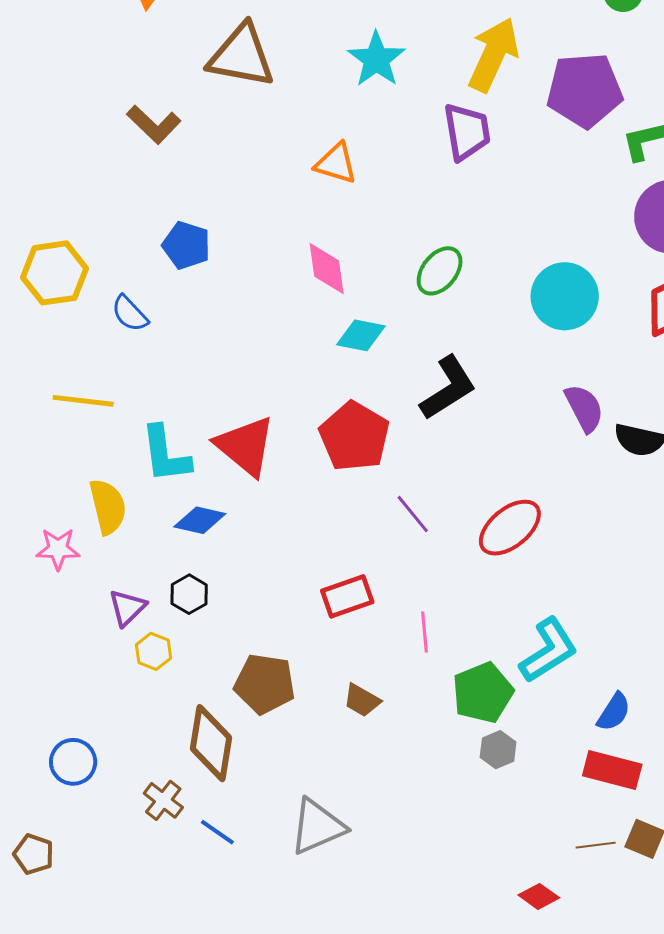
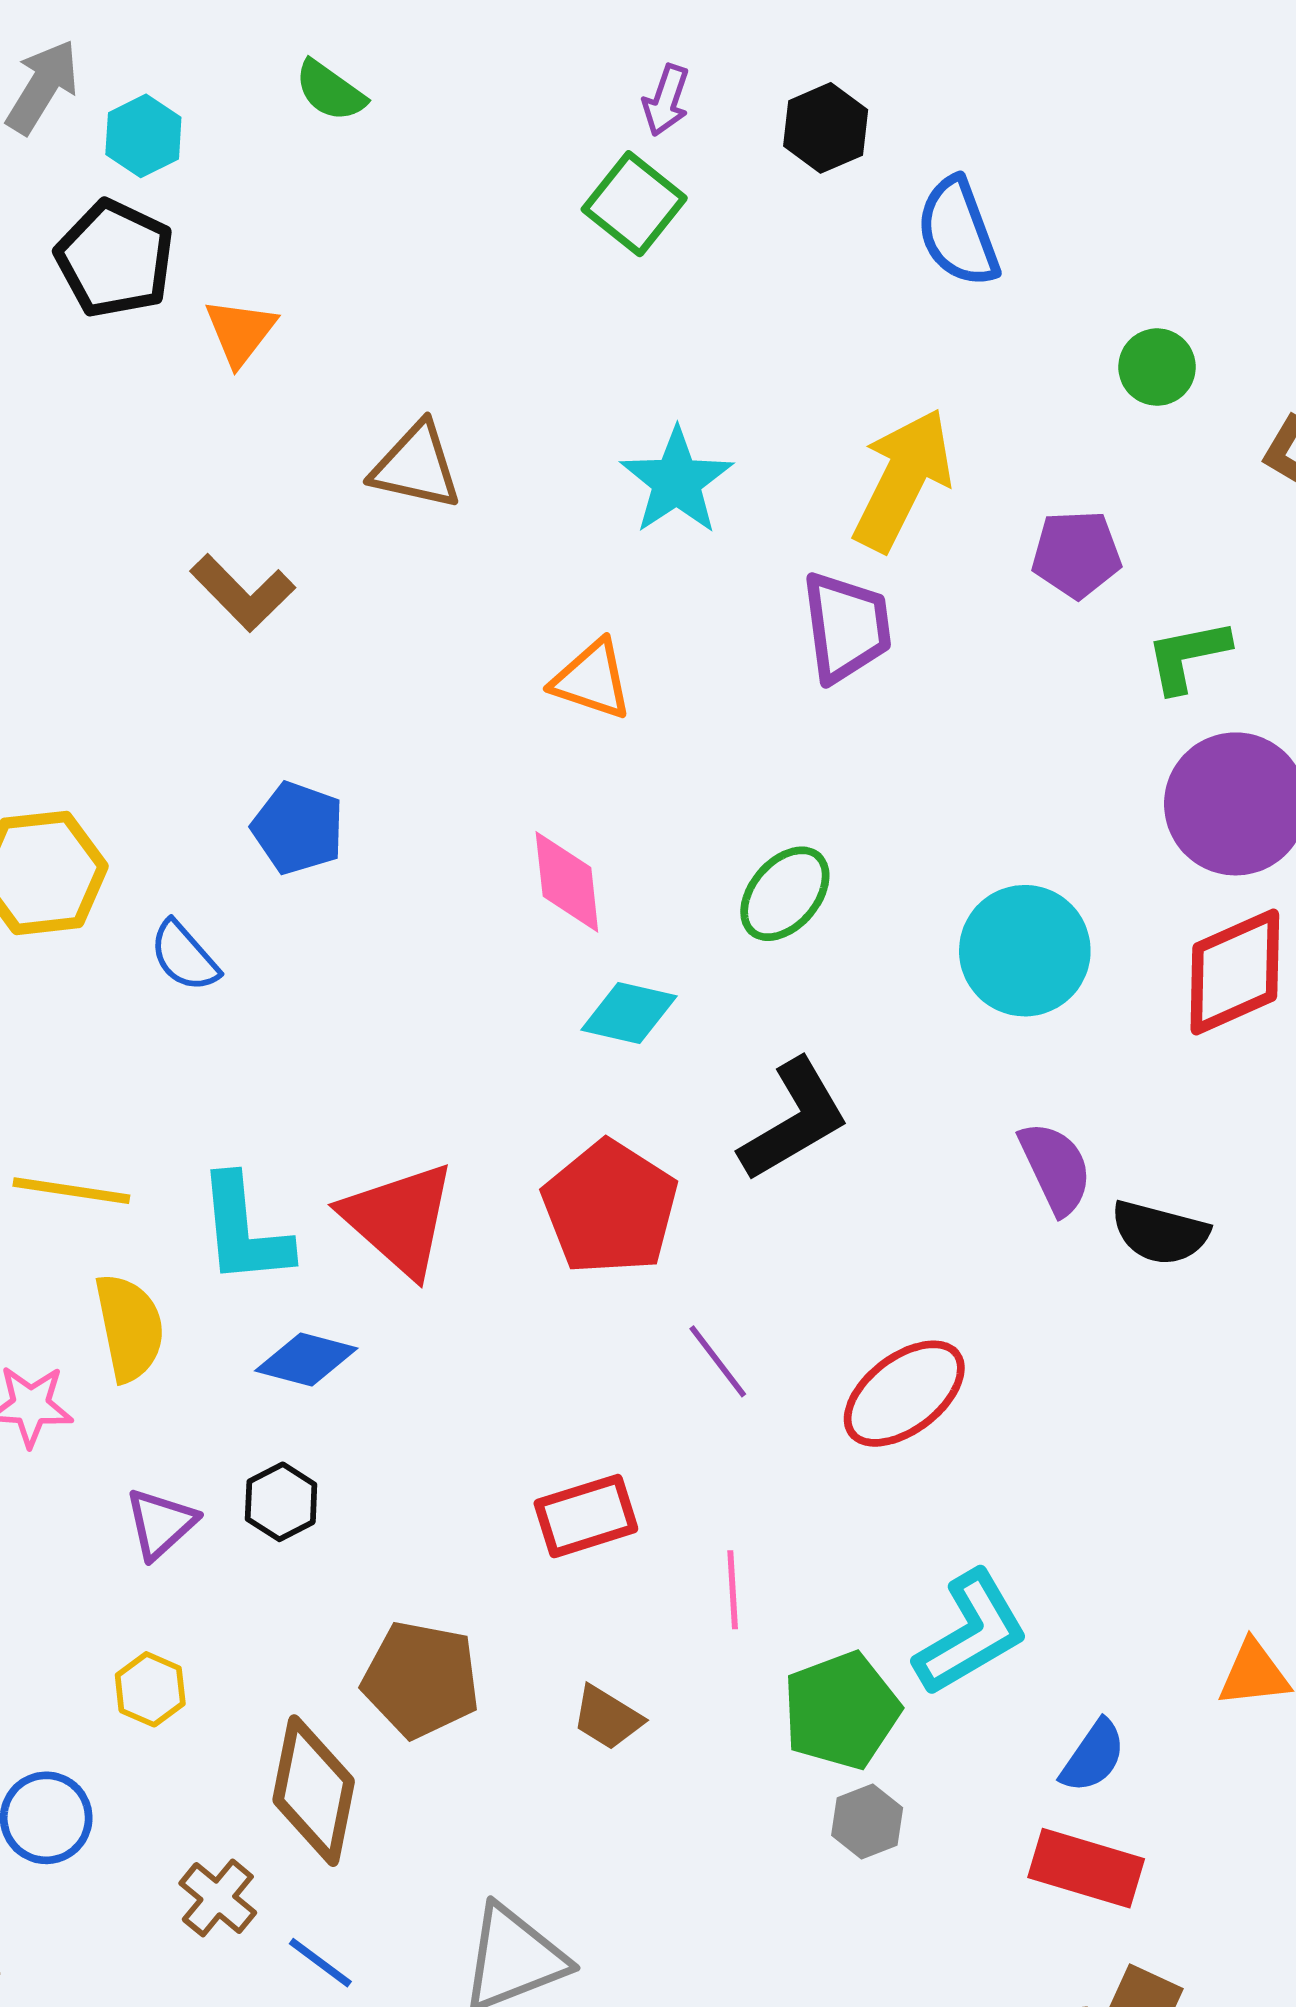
brown triangle: (241, 56) -> (416, 466), size x0.7
purple pentagon: (585, 90) -> (1076, 554), size x0.6
yellow line: (83, 401) -> (71, 1191), moved
yellow hexagon: (154, 651) -> (150, 1689), moved

